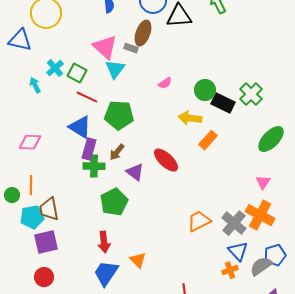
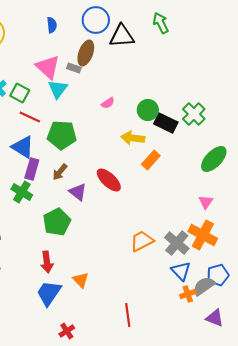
green cross: (94, 166) -> (22, 192), moved, turned 30
orange cross: (230, 270) -> (188, 294), moved

